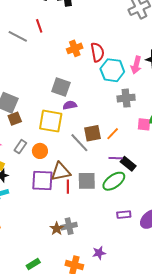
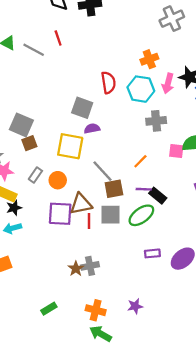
orange cross: (75, 48) -> (149, 59), moved
red semicircle: (97, 52) -> (108, 83), moved
brown square: (93, 133) -> (114, 189), moved
purple star: (99, 253) -> (135, 306), moved

